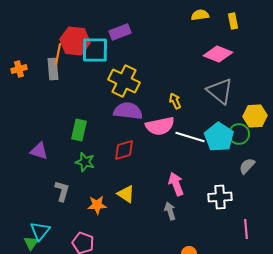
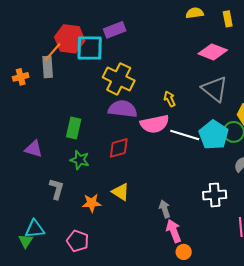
orange line: (58, 54) -> (53, 52), turned 30
orange cross: (19, 69) -> (21, 77), moved
pink arrow: (176, 184) -> (174, 231), moved
cyan triangle: (40, 231) -> (35, 229), turned 45

